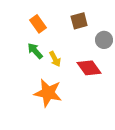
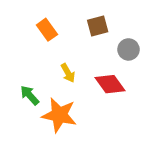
green arrow: (35, 51) -> (30, 95), moved

